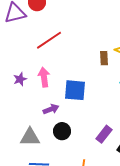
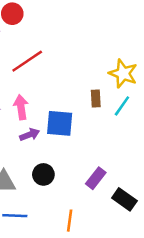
brown rectangle: (104, 58) -> (96, 98), moved
purple arrow: (51, 109) -> (30, 135), moved

